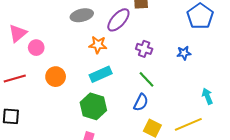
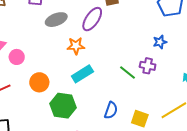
purple cross: (144, 49) -> (148, 66), moved
blue semicircle: (141, 102) -> (111, 110), moved
green hexagon: (93, 106) -> (63, 106), moved

